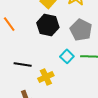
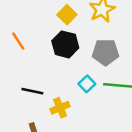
gray pentagon: (81, 30) -> (106, 52), turned -30

